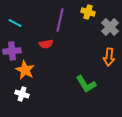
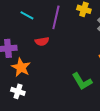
cyan line: (15, 23) -> (27, 15), moved

